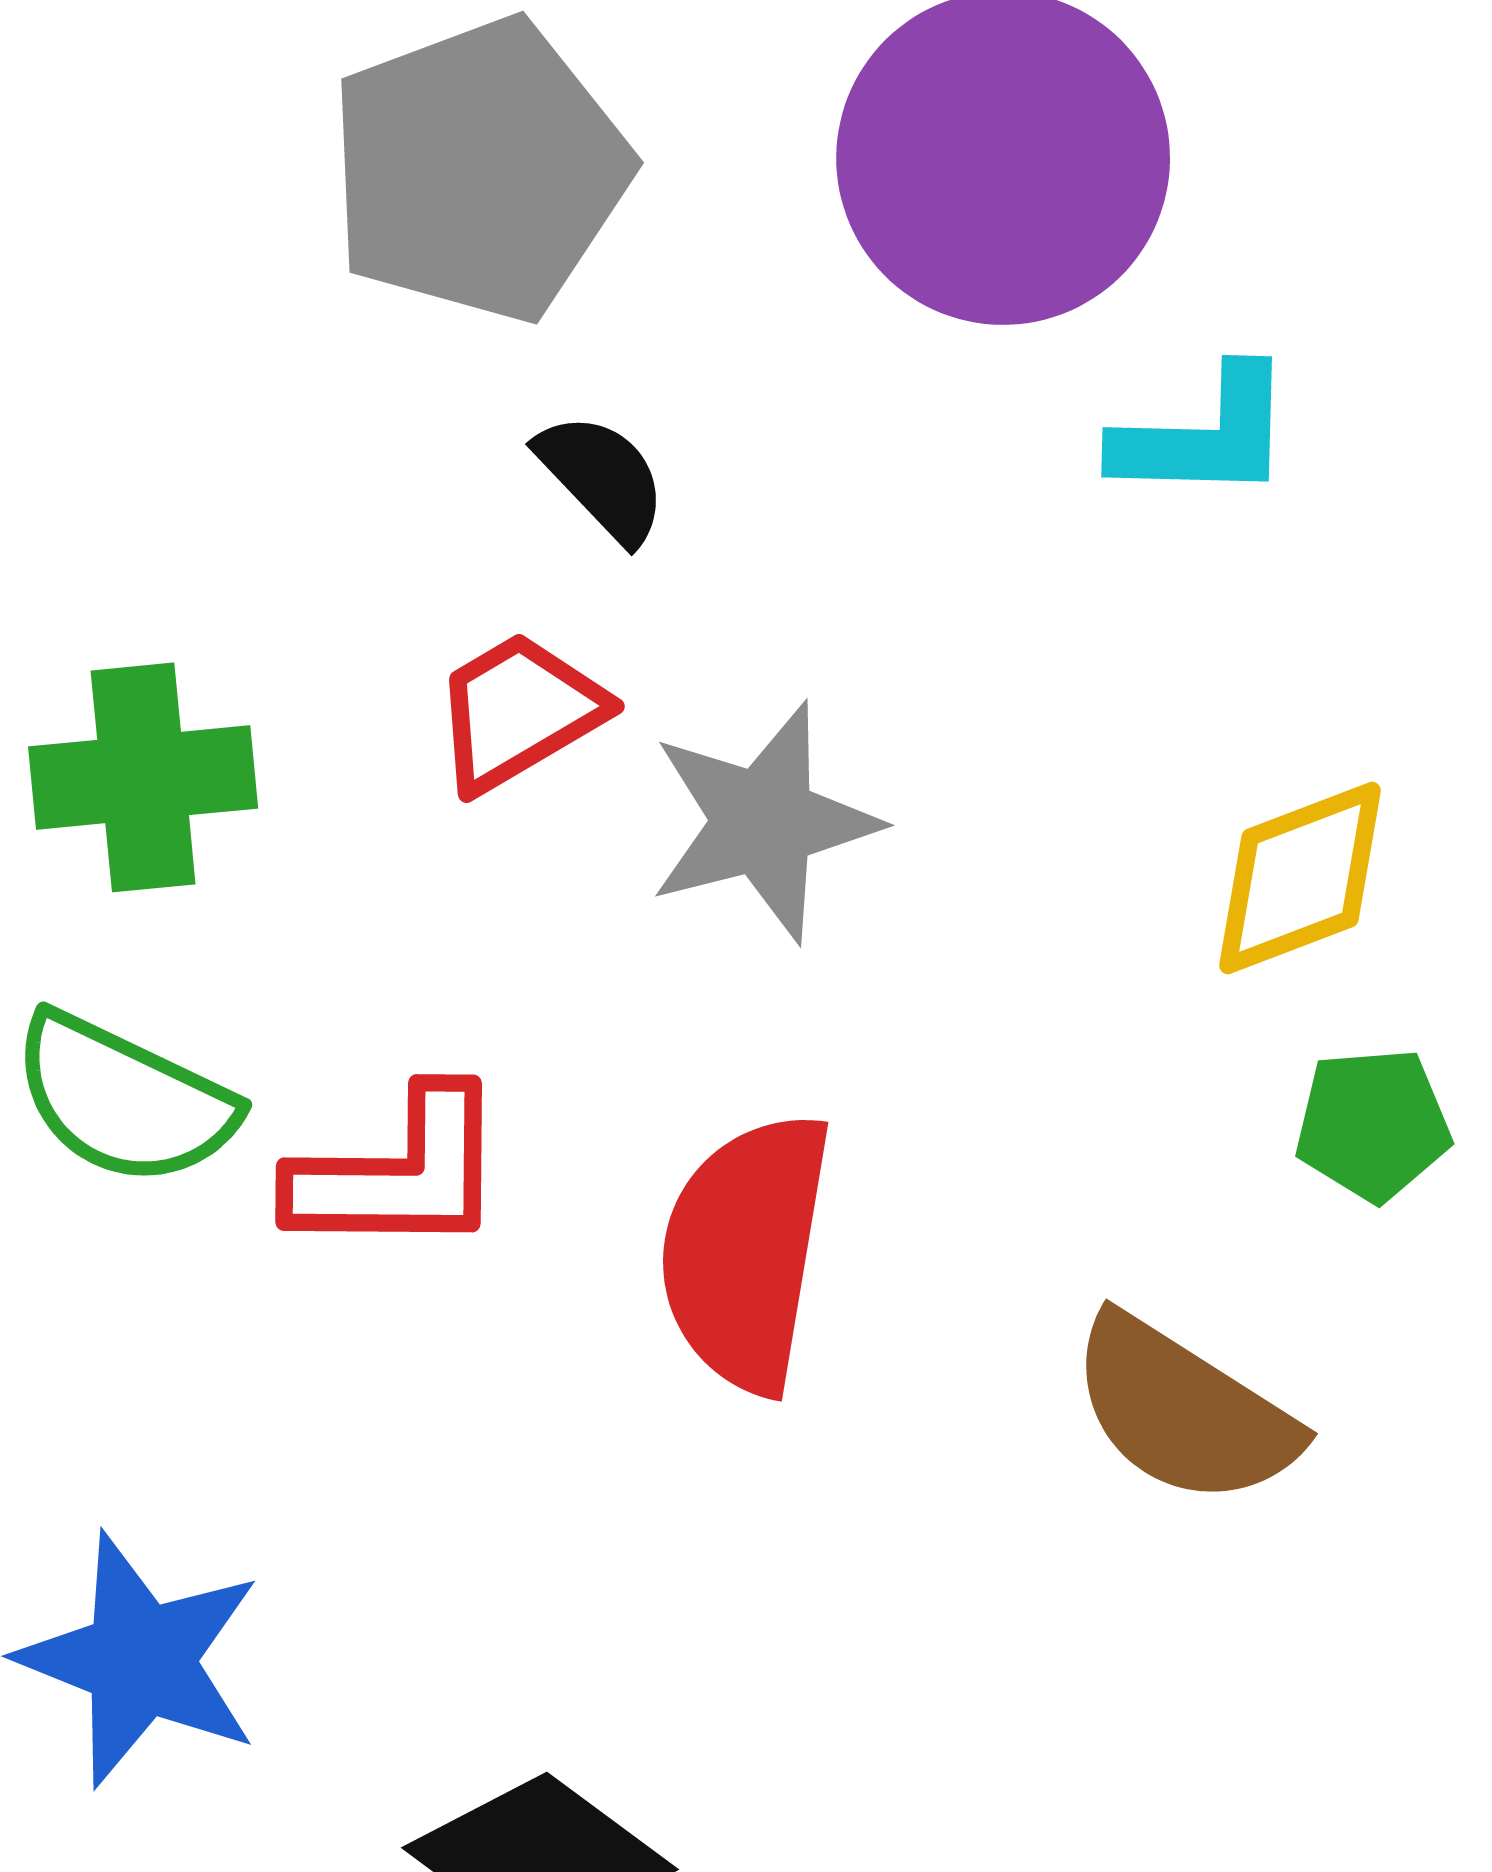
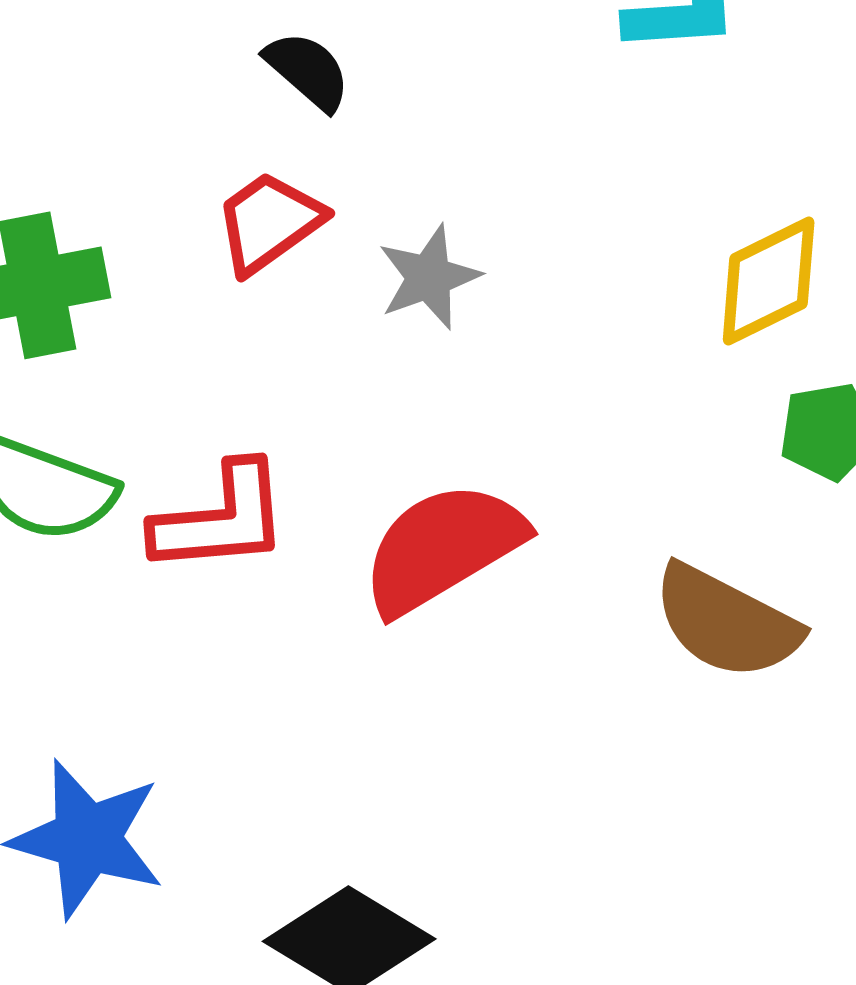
gray star: (763, 822) -> (429, 277), size x0.7
red semicircle: (746, 1252) -> (443, 548), turned 55

